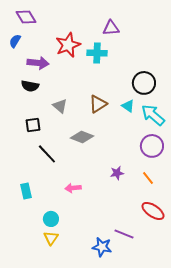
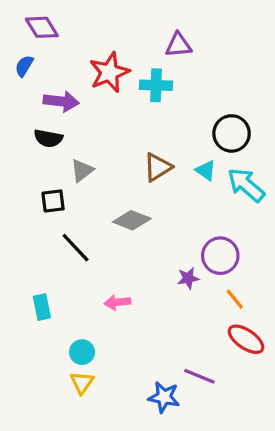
gray triangle: (60, 106) -> (82, 170), moved, turned 42
purple circle: (152, 146) -> (220, 256), moved
orange line: (148, 178) -> (235, 299), moved

